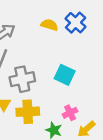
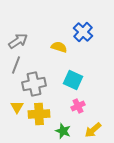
yellow semicircle: (49, 25) -> (59, 47), moved
pink cross: (70, 113) -> (78, 106), moved

